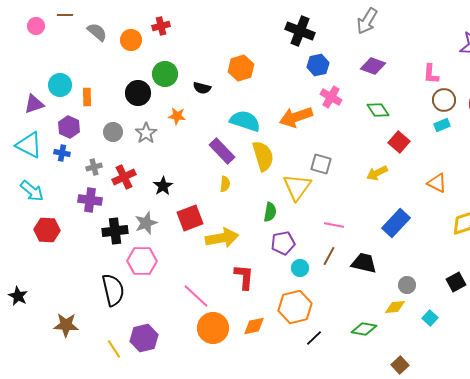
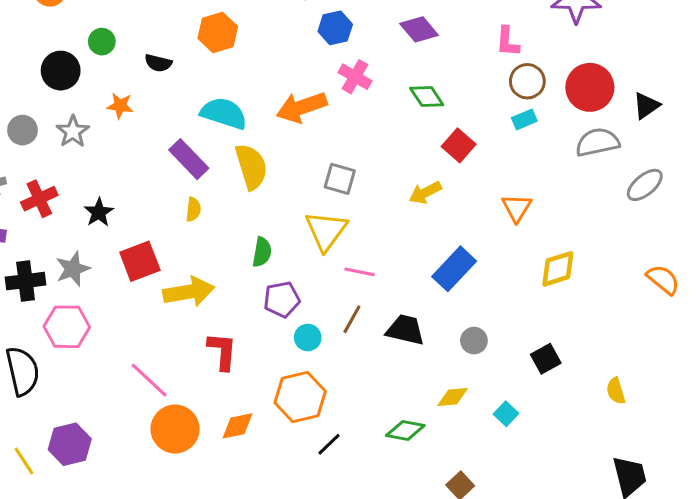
purple diamond: (373, 66) -> (419, 29), turned 30
green circle: (165, 74) -> (102, 42), size x0.7
orange triangle: (437, 183) -> (517, 208), turned 35
yellow triangle: (297, 187) -> (326, 231), moved
gray circle: (407, 285) -> (474, 341), moved

